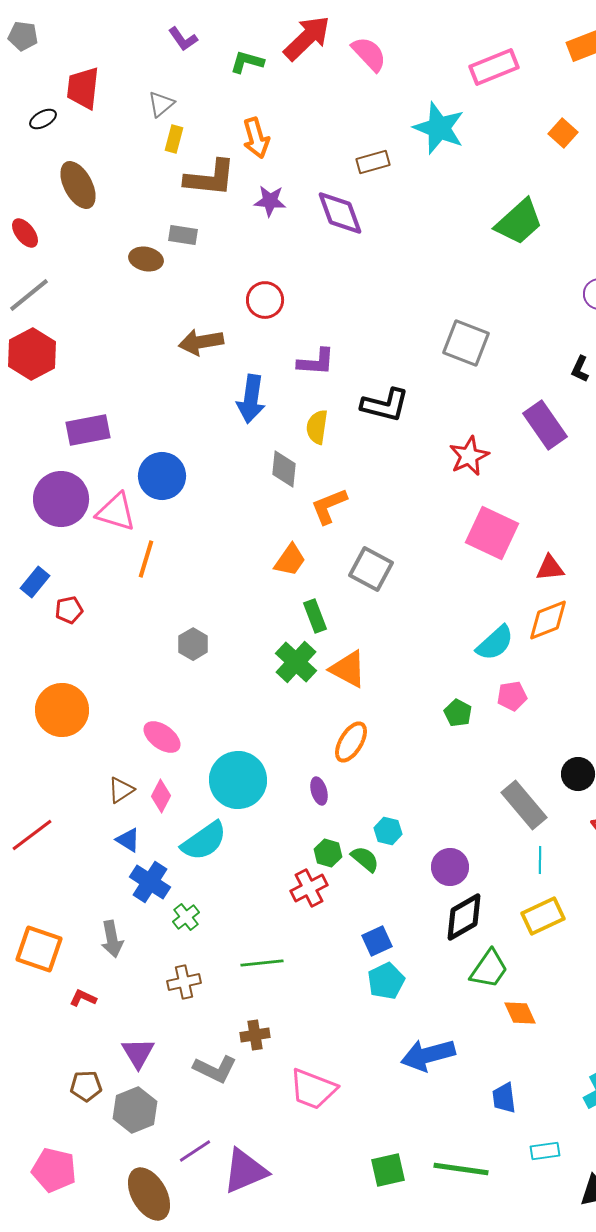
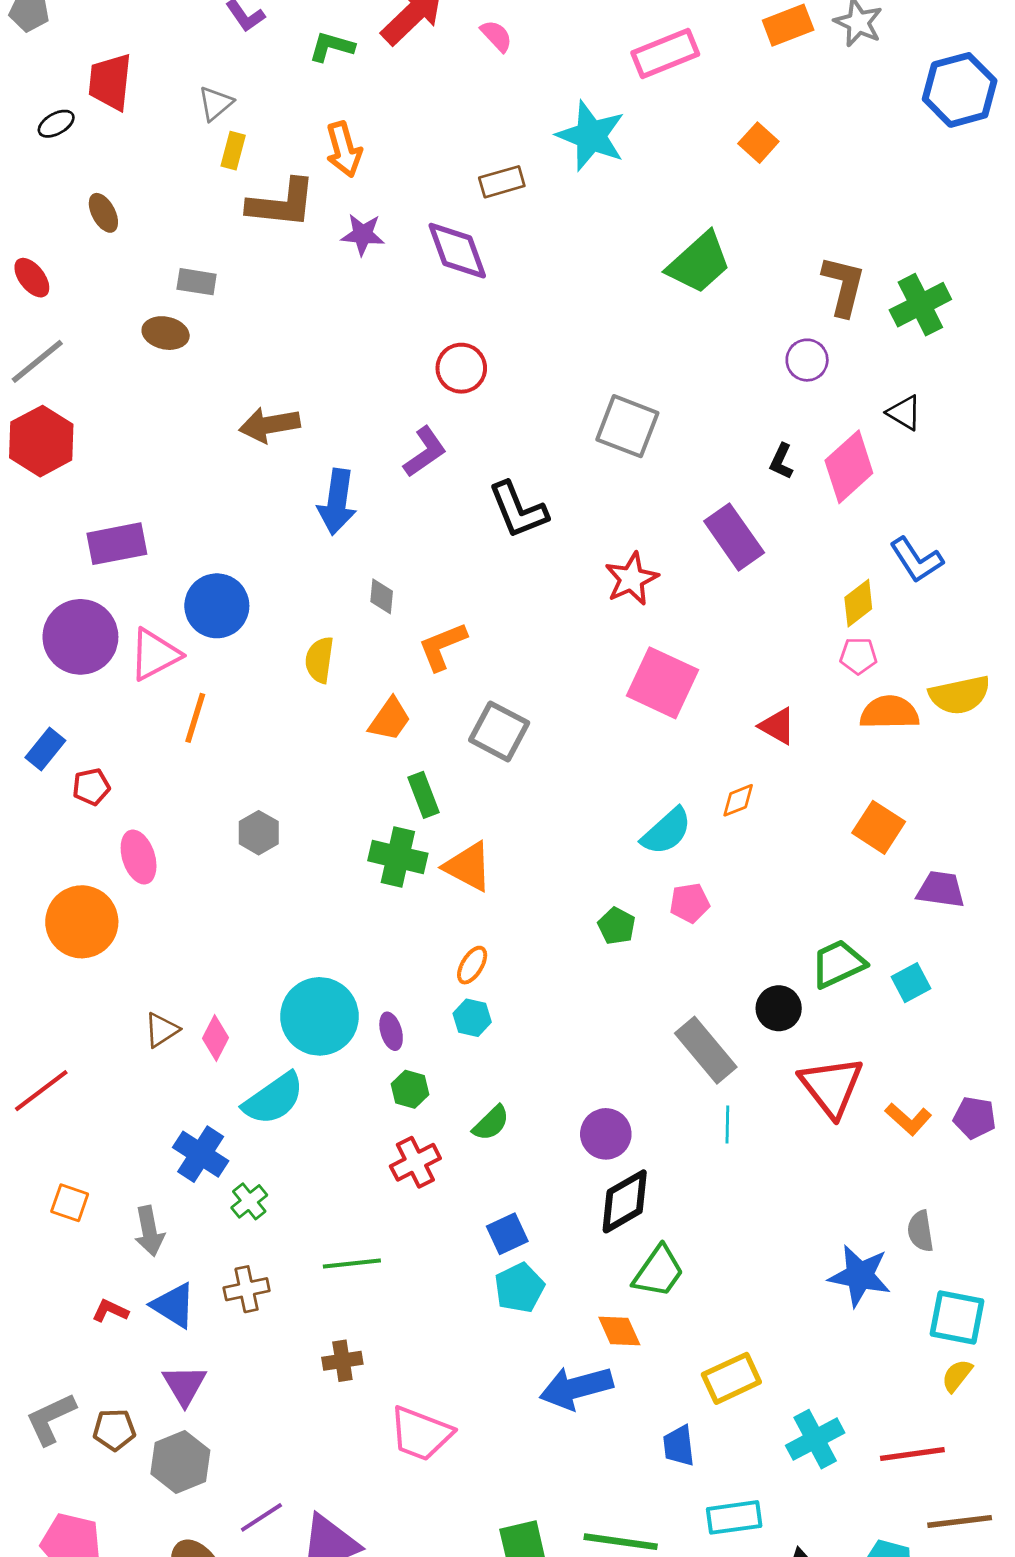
pink semicircle: (369, 54) -> (496, 36), size x0.7
brown ellipse: (78, 185) -> (103, 213), size x0.6
gray rectangle: (183, 235) -> (197, 282), moved
brown ellipse: (146, 259) -> (166, 333), moved
red circle: (265, 300) -> (461, 368), moved
purple L-shape: (316, 362) -> (425, 452), turned -39
black L-shape: (385, 405) -> (518, 510), turned 54
yellow semicircle: (317, 427) -> (319, 660), moved
gray diamond: (284, 469) -> (382, 596), size x0.7
pink triangle: (116, 512) -> (155, 654), turned -45
red triangle: (550, 568) -> (777, 726), moved, turned 36
orange diamond: (548, 620) -> (738, 800), size x0.6
green cross: (296, 662) -> (398, 857), turned -30
pink ellipse: (162, 737) -> (139, 857), moved, turned 36
orange ellipse: (351, 742) -> (472, 965), size x0.7
purple ellipse: (319, 791) -> (391, 1031), moved
cyan hexagon: (388, 831) -> (472, 1018), moved
blue triangle: (128, 840) -> (174, 1305), moved, size x1.4
green hexagon: (328, 853) -> (410, 1089), moved
green semicircle: (365, 859) -> (491, 1123), turned 96
yellow rectangle: (543, 916) -> (731, 1378), moved
orange square: (39, 949) -> (70, 1203), moved, size x0.6
orange diamond: (520, 1013) -> (619, 1331), moved
gray L-shape: (215, 1069) -> (51, 1419), moved, turned 129
cyan rectangle: (545, 1151) -> (734, 1517), size x1.4

